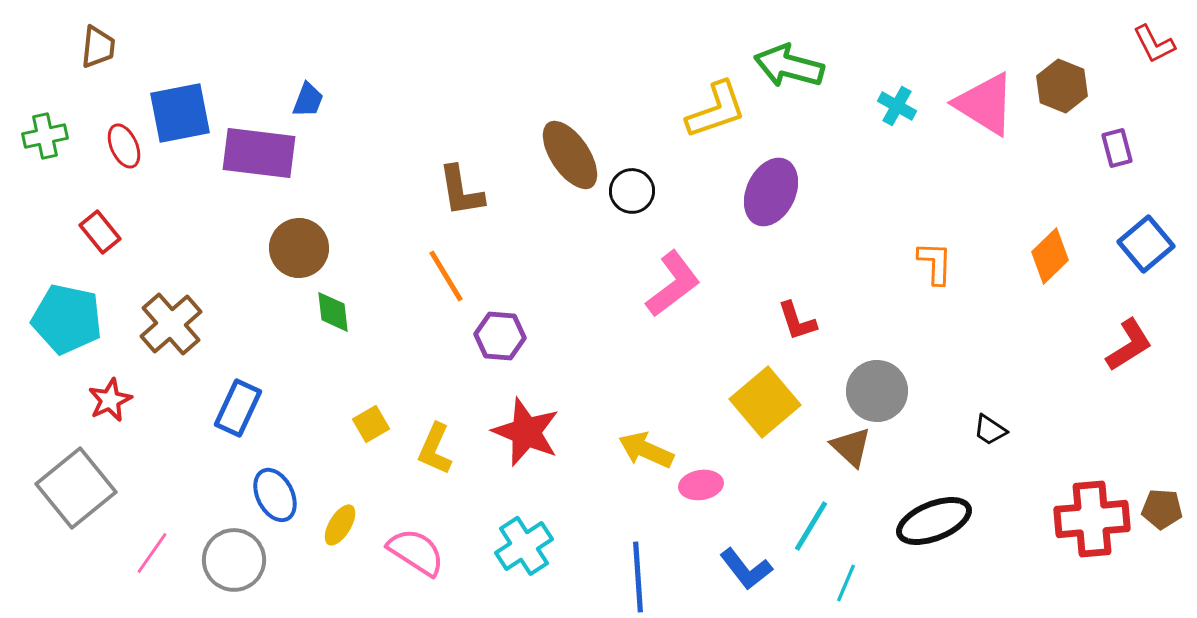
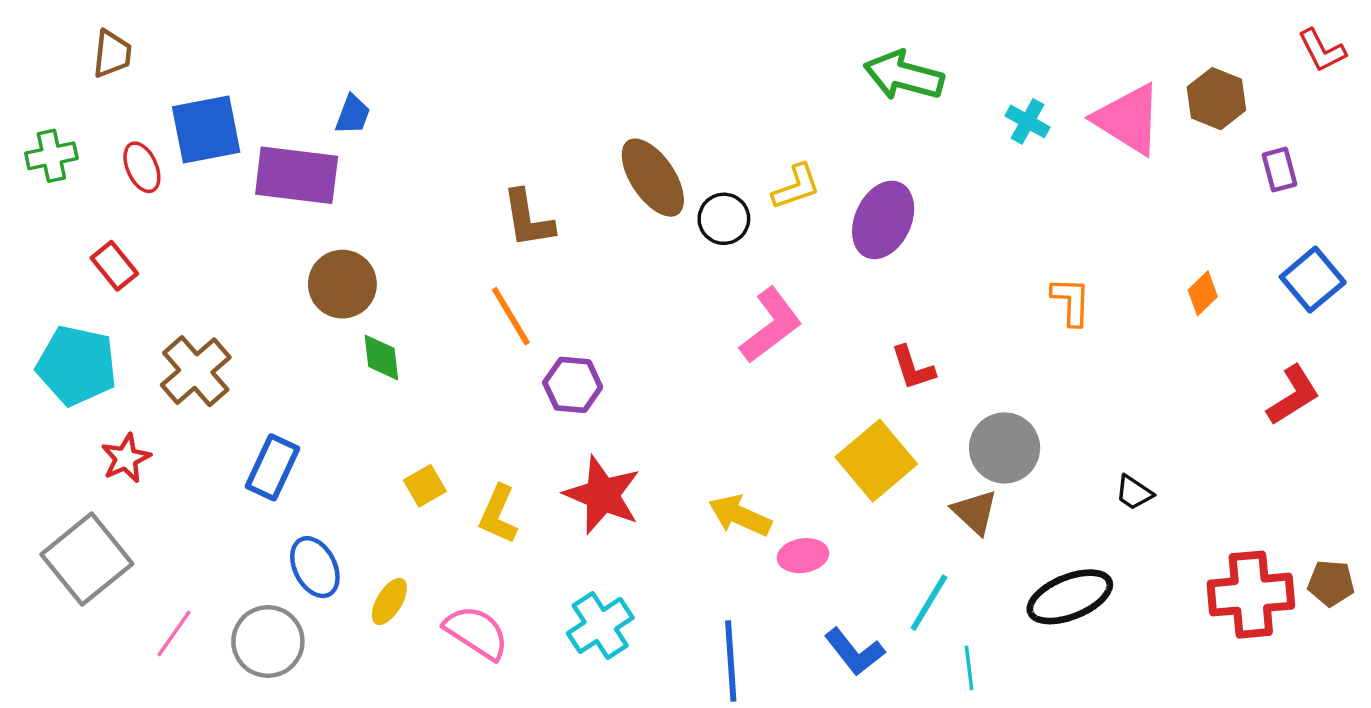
yellow L-shape: (716, 110) -> (796, 187), moved, size x0.7
orange diamond: (1050, 256) -> (1203, 293), size x0.7
cyan line: (846, 583) -> (969, 668), turned -30

